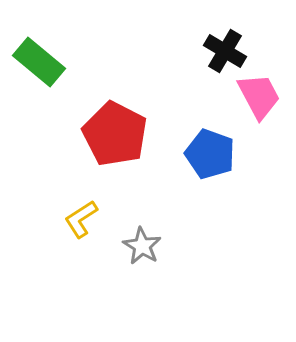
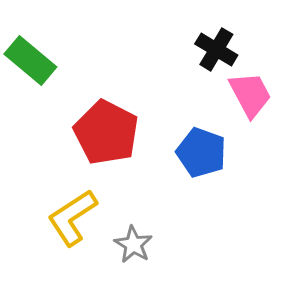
yellow L-shape: (81, 219) -> (72, 217), size x1.5

